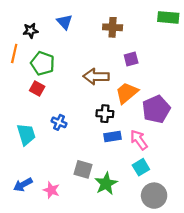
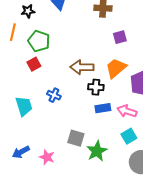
brown arrow: (96, 76) -> (82, 67), moved
red square: (37, 88) -> (34, 64), turned 32
pink arrow: (139, 140) -> (127, 111), turned -36

